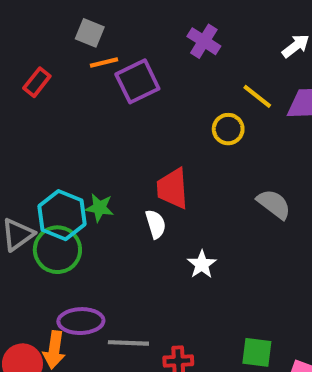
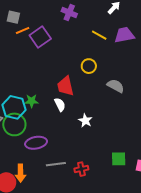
yellow circle: (228, 129) -> (89, 66), moved
purple ellipse: (81, 321) -> (36, 143), moved

